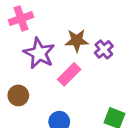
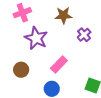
brown star: (77, 40) -> (63, 15), moved
pink rectangle: (69, 74) -> (59, 65), moved

